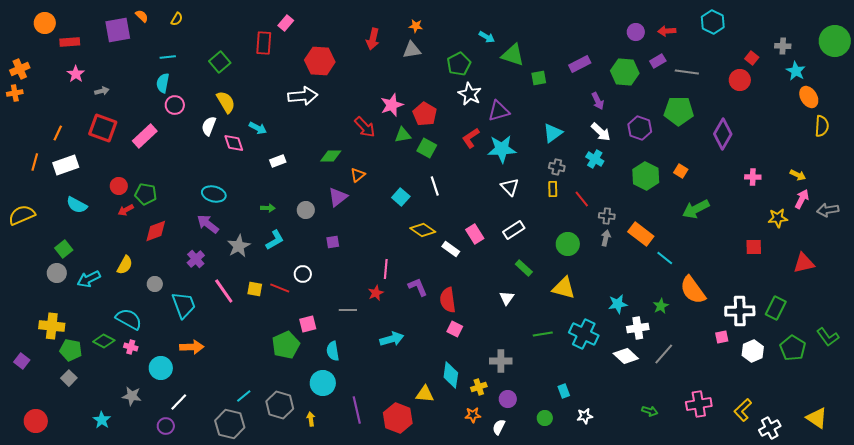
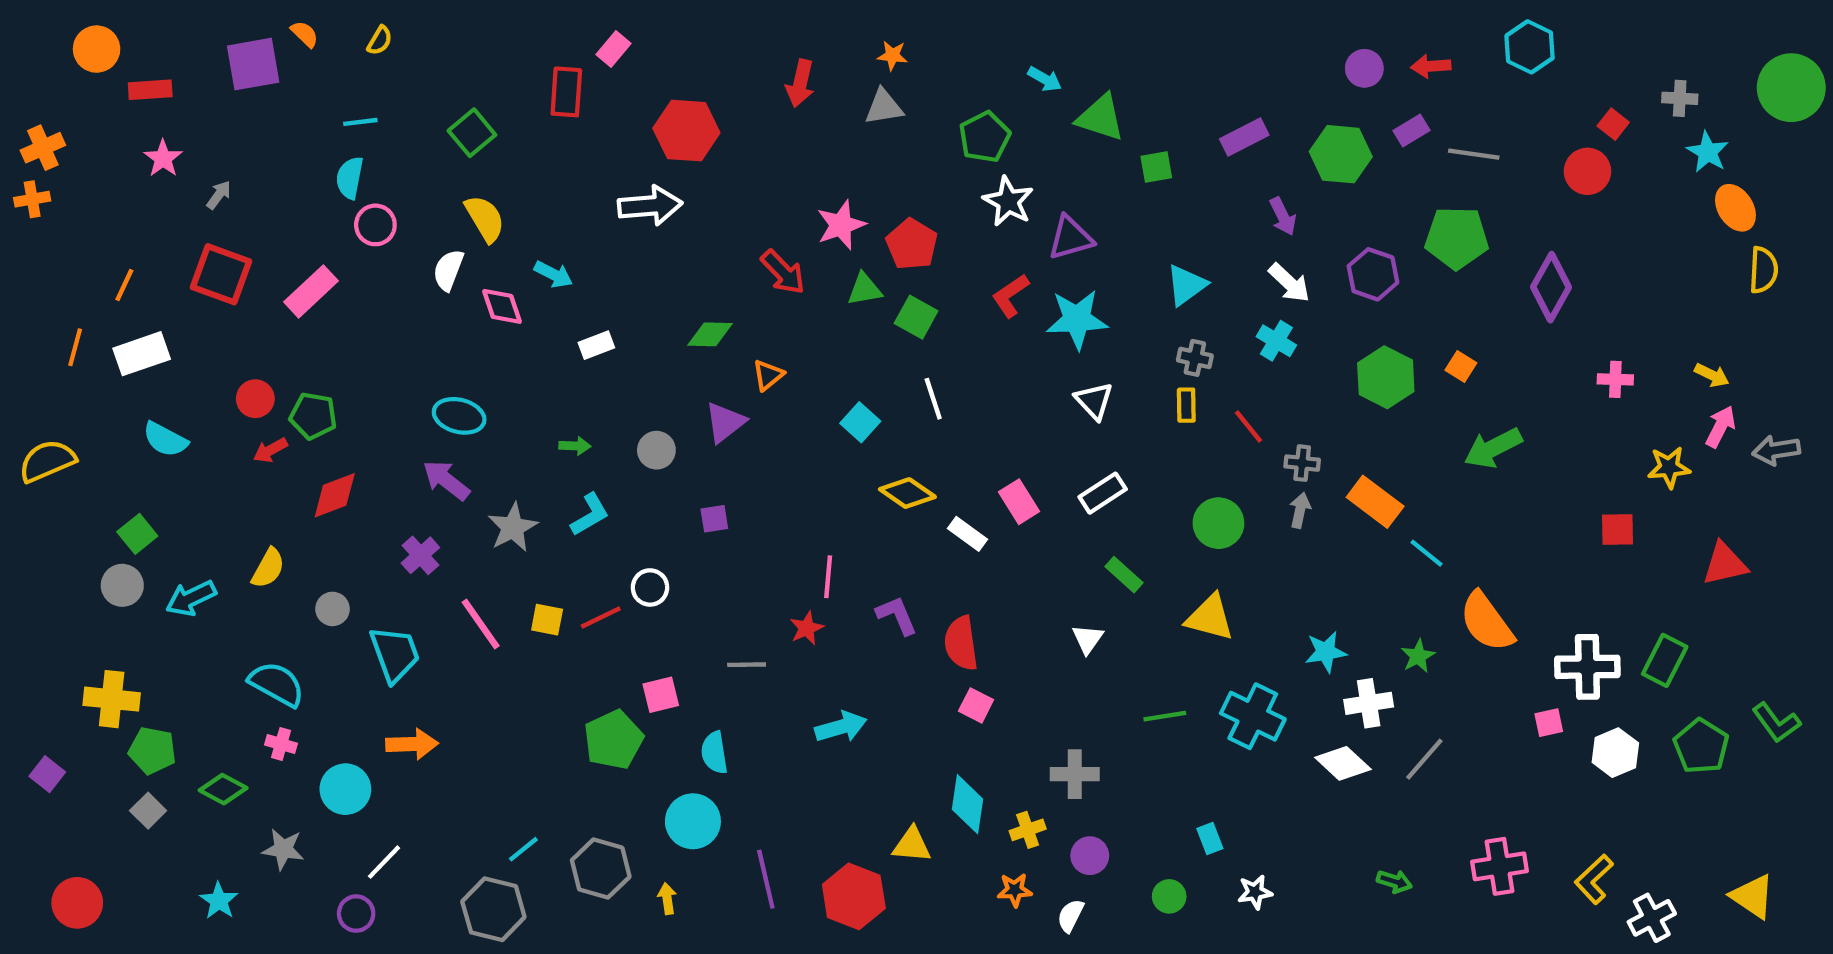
gray arrow: (102, 91) -> (219, 195), turned -40
red line: (280, 288) -> (601, 618), turned -48
green diamond: (104, 341) -> (223, 789), moved

